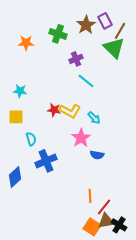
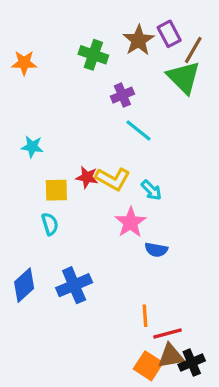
orange star: (26, 43) -> (24, 63), moved
yellow square: (16, 117) -> (56, 190), moved
blue cross: (46, 161) -> (74, 285), moved
red line: (104, 207) -> (168, 334), turned 36
black cross: (119, 225) -> (192, 363), turned 35

